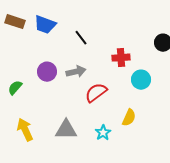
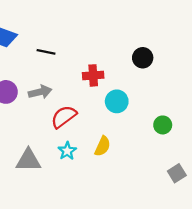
black line: (81, 38) -> (46, 52), turned -42
cyan star: (103, 133) -> (67, 151), moved

